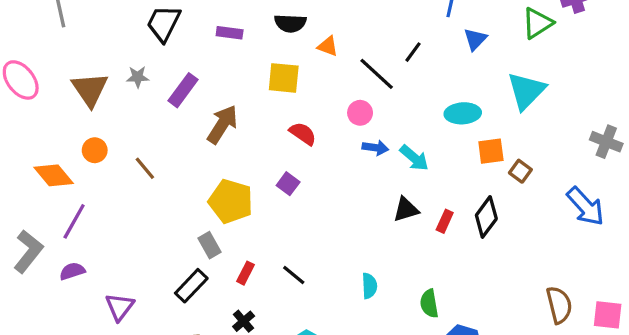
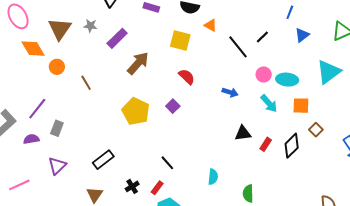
pink circle: (360, 113) -> (264, 74), moved
cyan arrow: (414, 158) -> (269, 103), moved
brown square: (520, 171) -> (316, 130), moved
orange diamond: (54, 175) -> (33, 49), moved
gray rectangle: (209, 245) -> (57, 128), moved, turned 42
red rectangle: (246, 273) -> (157, 188), moved

